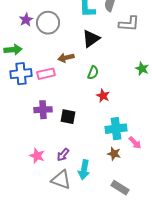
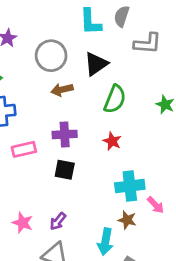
gray circle: (48, 23) -> (51, 56), moved
green semicircle: (93, 73) -> (115, 99), moved, size x1.5
pink rectangle: (46, 74) -> (24, 149), moved
purple cross: (43, 110) -> (65, 134), moved
cyan arrow: (84, 170) -> (105, 242), moved

